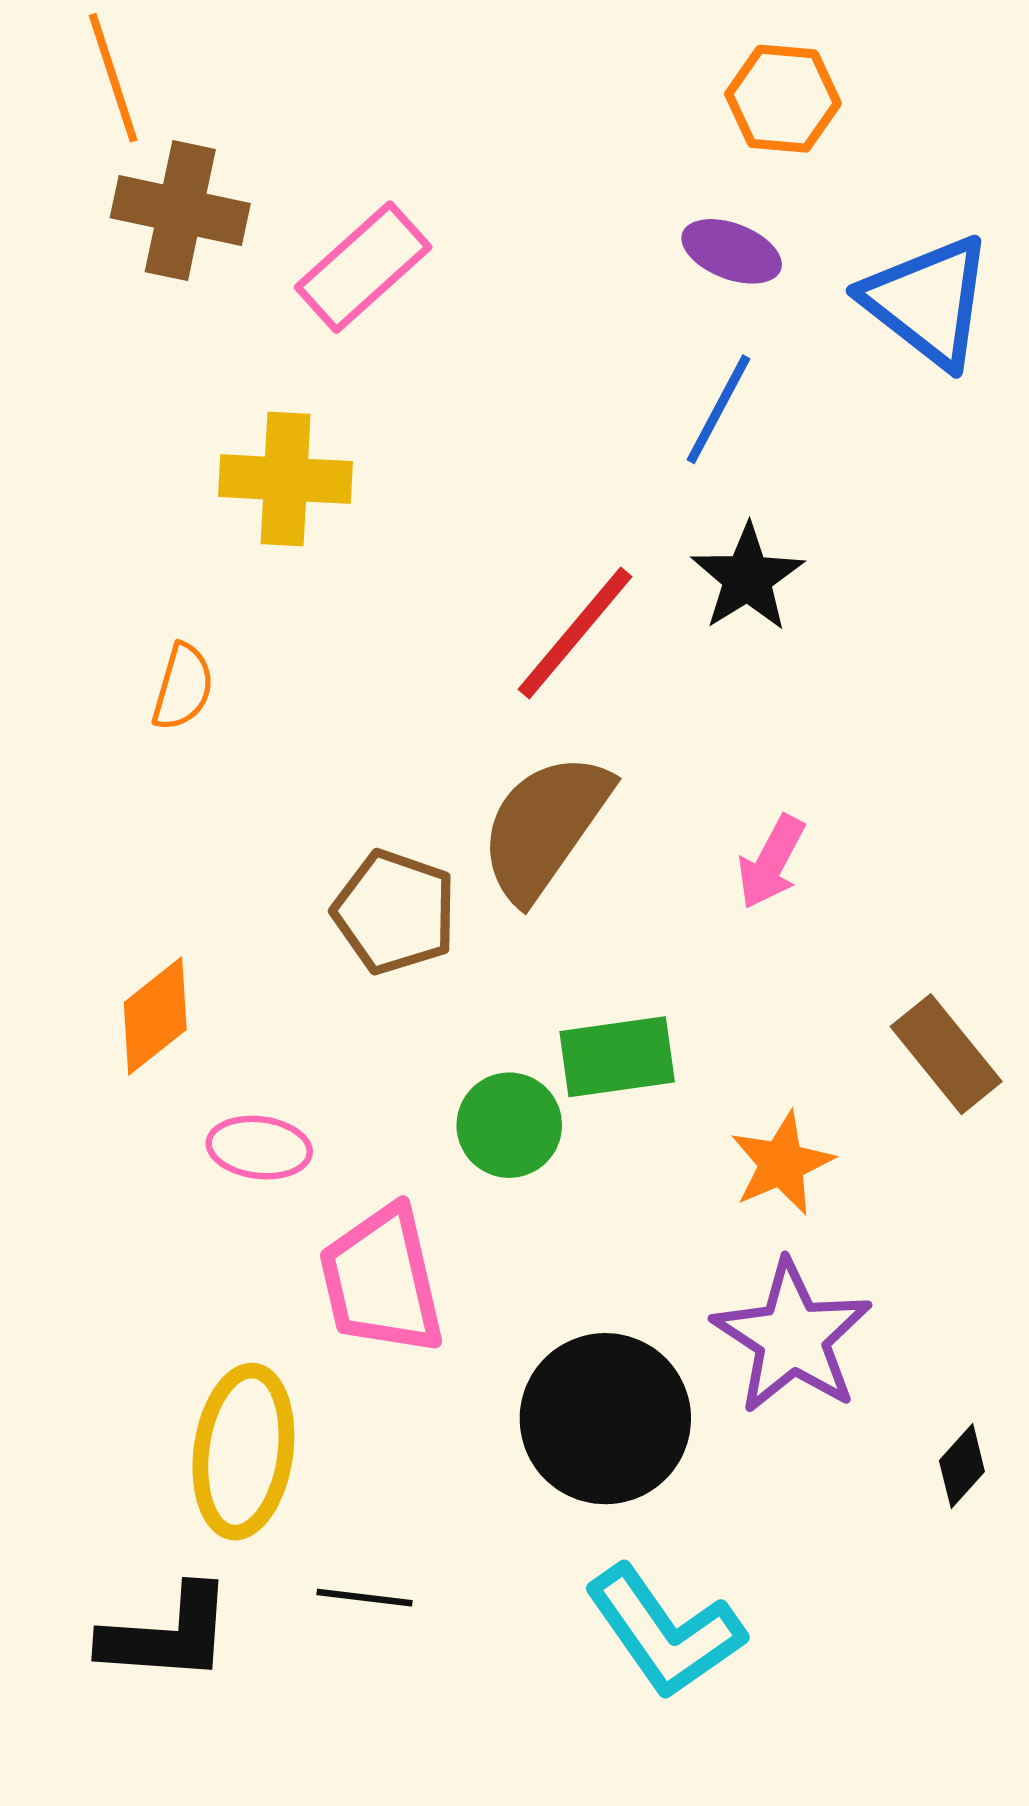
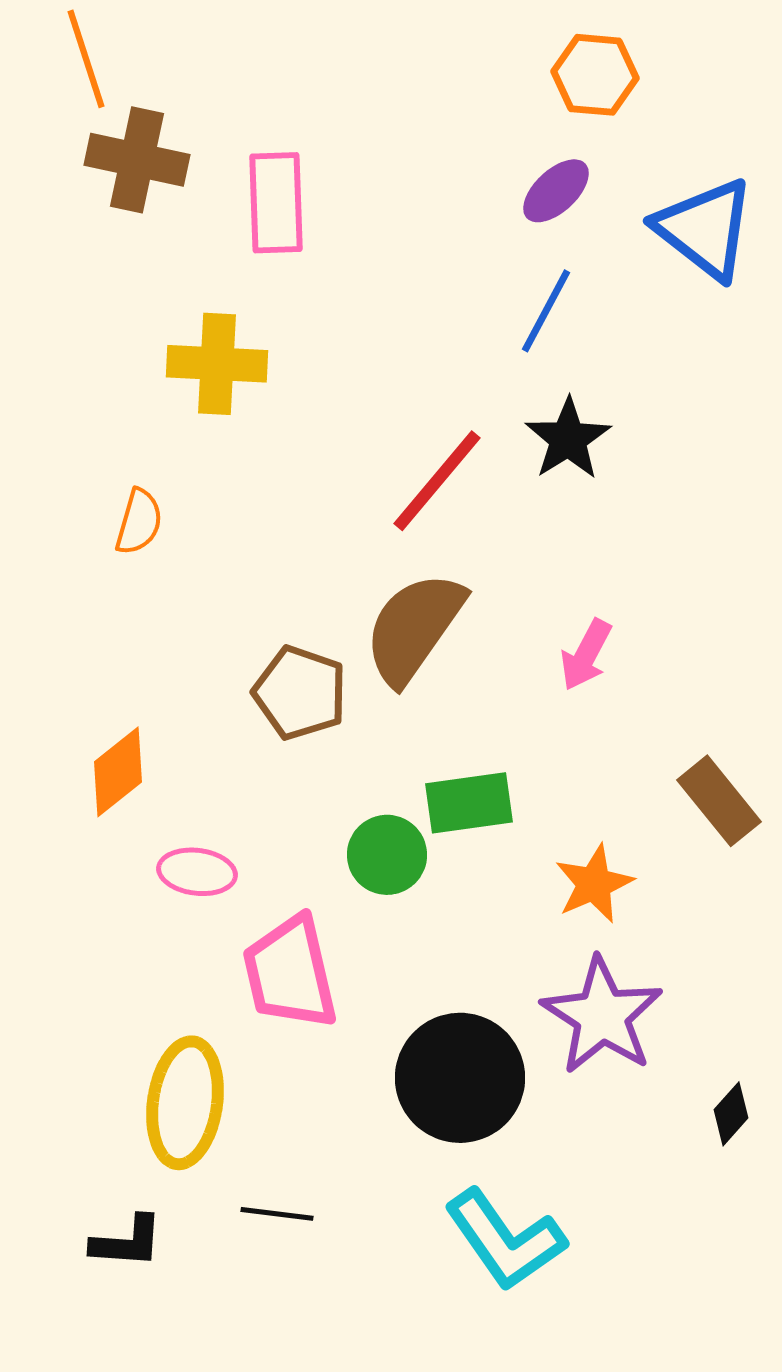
purple ellipse: (732, 251) -> (556, 191), turned -64
pink rectangle: (363, 267) -> (276, 203), turned -50
black L-shape: (167, 1634) -> (127, 1242), size x0.7

